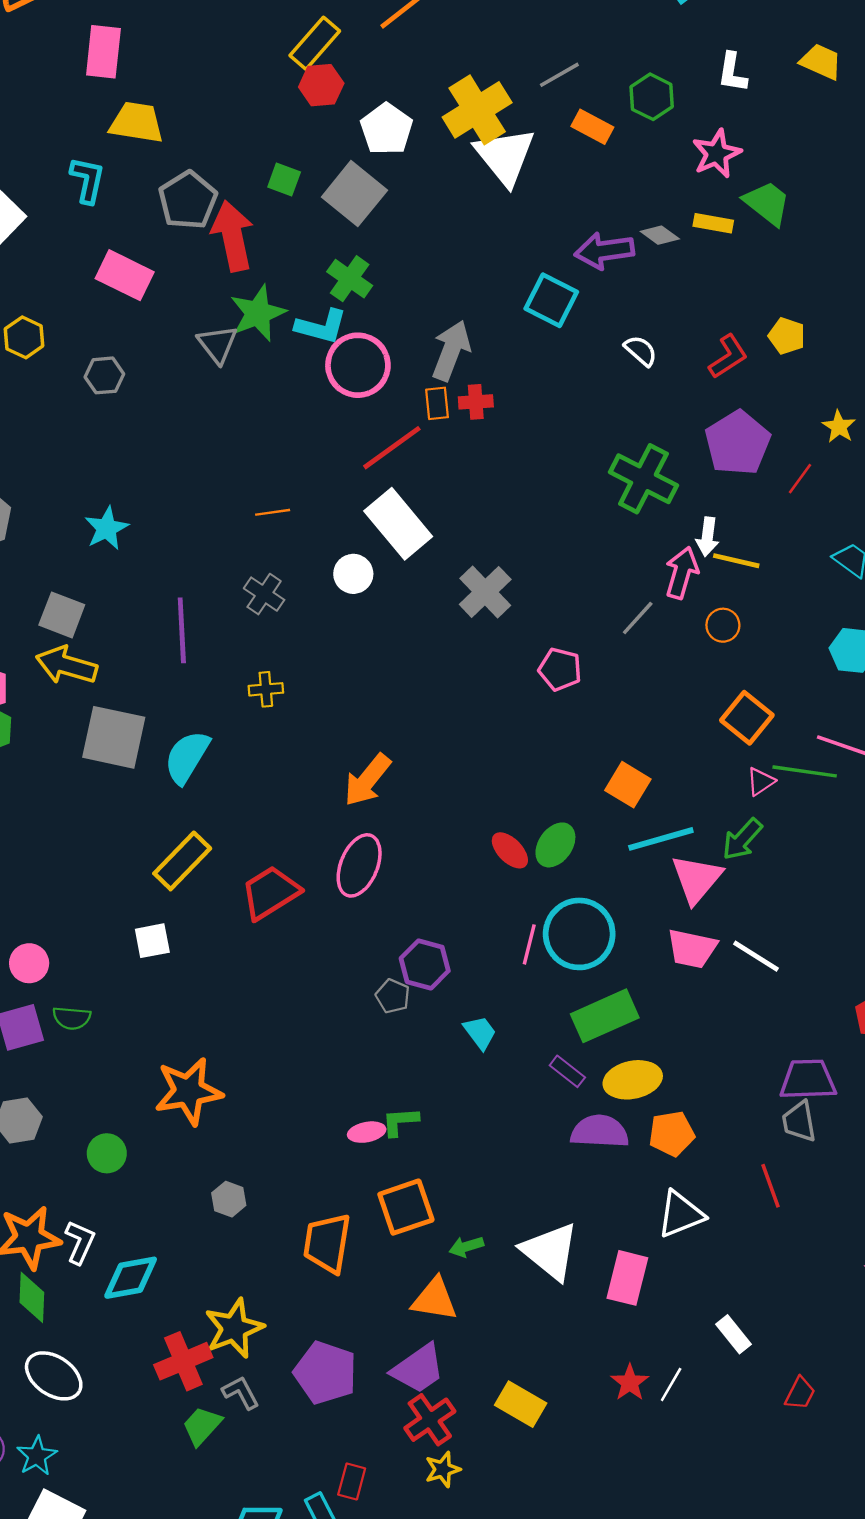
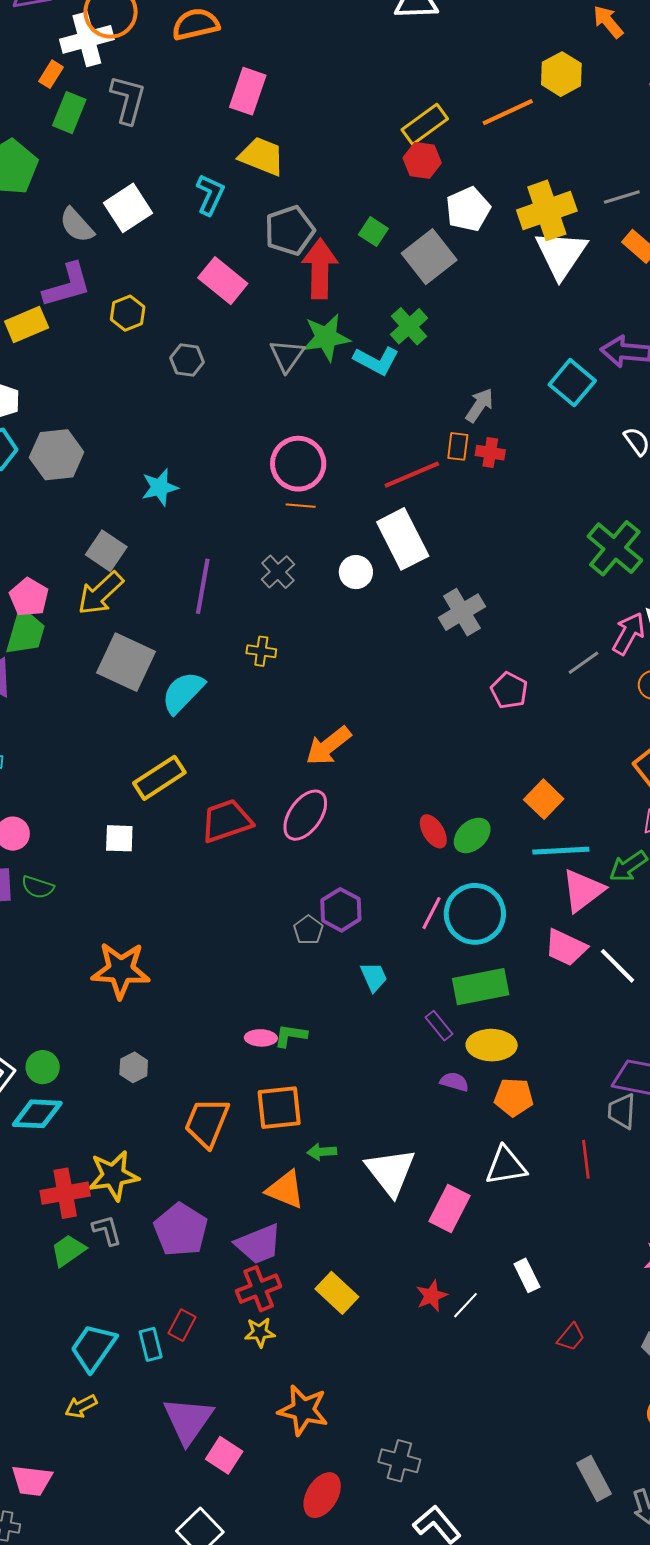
gray arrow: (451, 351) -> (480, 405), size x0.7
pink circle: (358, 365) -> (298, 464), moved
yellow arrow: (66, 665) -> (100, 593), turned -72
purple semicircle: (600, 1132) -> (454, 1082), size x0.6
green circle: (107, 1153) -> (43, 1067), moved

